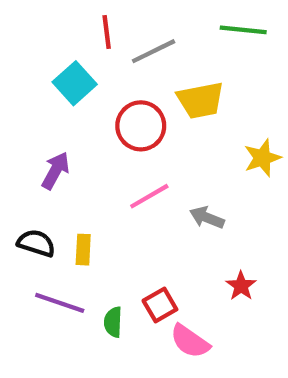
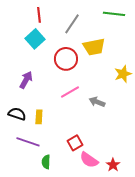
red line: (107, 32) -> (39, 15), moved
gray line: (154, 51) -> (72, 24), turned -30
red star: (241, 286) -> (113, 165), moved
green semicircle: (113, 322) -> (46, 162), moved

